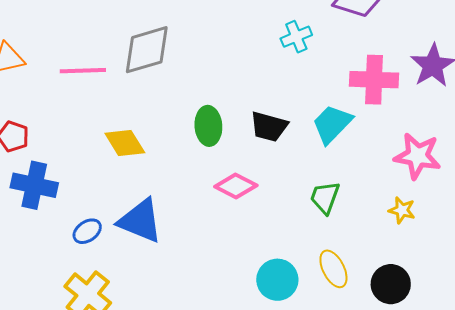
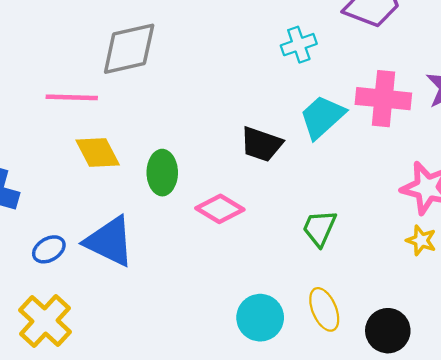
pink line: (83, 71) -> (72, 97), moved
cyan trapezoid: (332, 124) -> (322, 117), moved
green ellipse: (208, 126) -> (162, 173), moved
yellow star: (402, 210) -> (421, 240), moved

